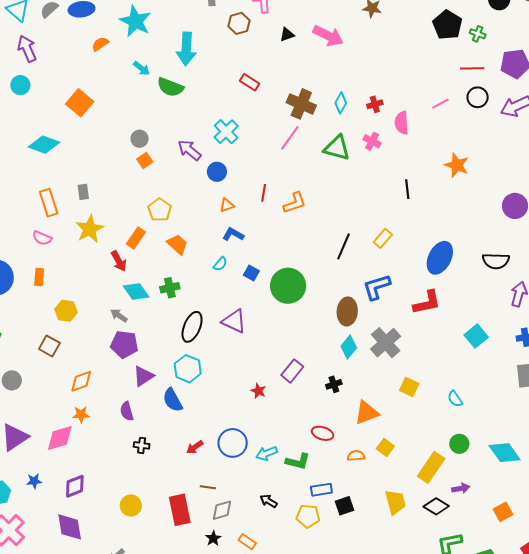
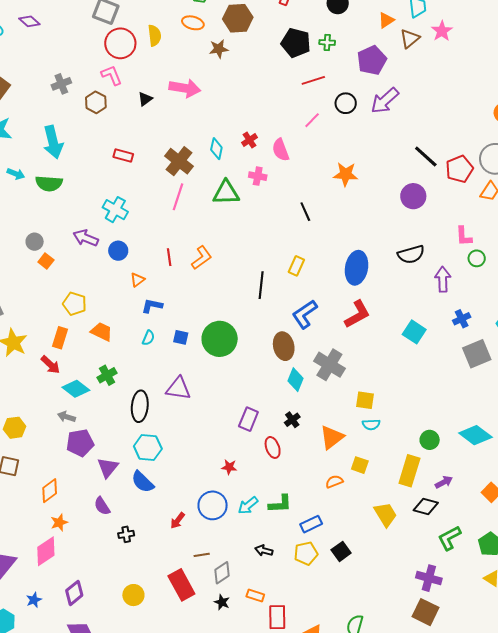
red line: (472, 68) -> (313, 80), moved
brown cross: (301, 104) -> (179, 161), turned 32
red star: (258, 391) -> (229, 467), moved
cyan semicircle: (455, 399) -> (371, 425), moved, turned -42
red ellipse: (323, 433) -> (273, 447), moved, turned 70
black square: (345, 506) -> (341, 551), moved

